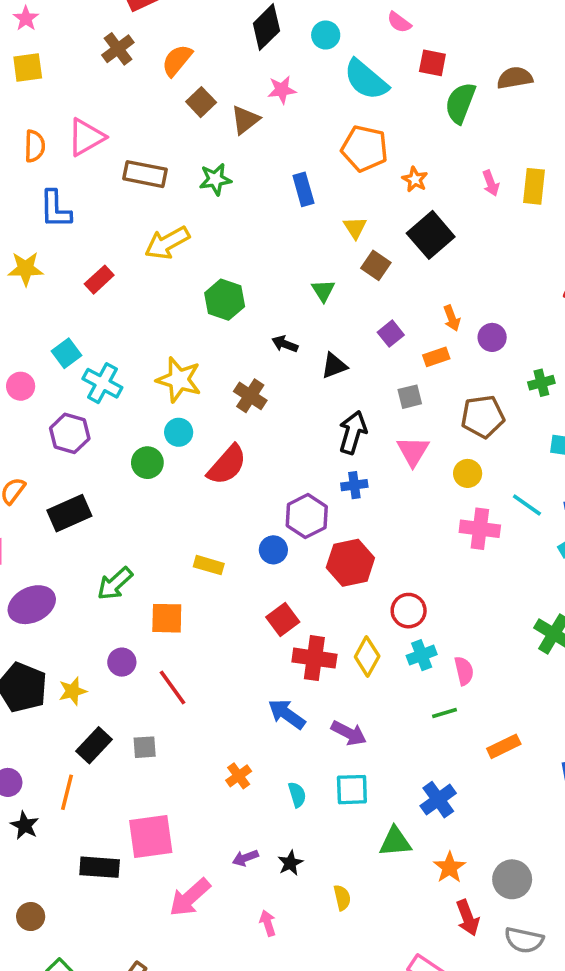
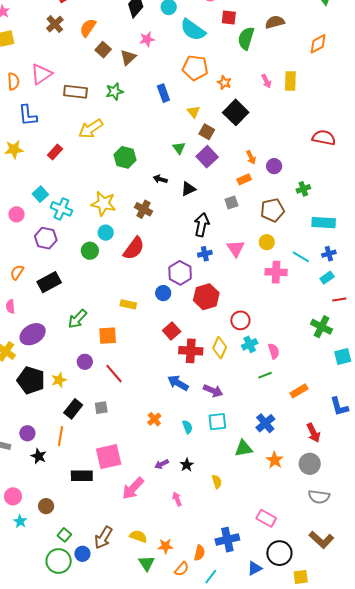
purple square: (391, 334) -> (207, 157), moved, size x1.5
pink triangle: (413, 451) -> (236, 248), moved
red arrow: (468, 918) -> (313, 433), moved

